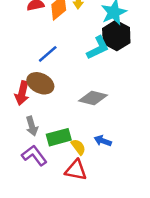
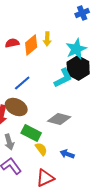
green rectangle: (59, 137) -> (31, 133), moved, turned 42
yellow semicircle: (78, 147) -> (41, 149), moved
red triangle: (76, 170) -> (45, 178), turned -36

